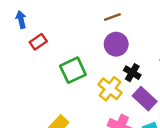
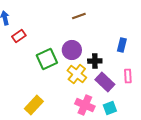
purple circle: (116, 44) -> (72, 50), moved
black cross: (132, 73) -> (95, 61), turned -32

